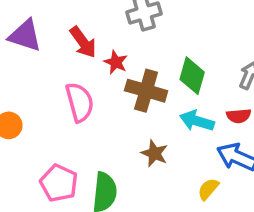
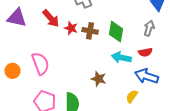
brown cross: (146, 91) -> (90, 31), moved, size x0.7
pink semicircle: (80, 102) -> (40, 63), moved

